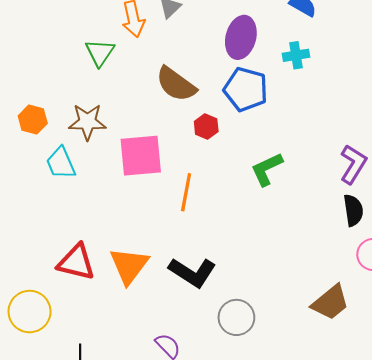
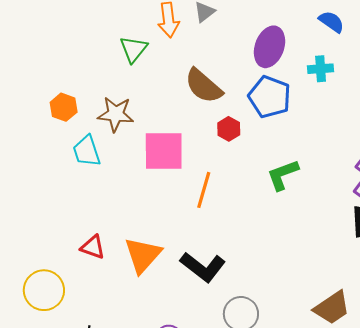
red triangle: (76, 262) -> (93, 247), size x0.7

